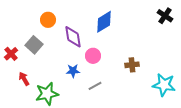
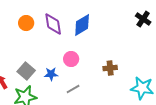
purple diamond: (73, 37) -> (53, 24), moved
gray square: (34, 45) -> (26, 71), moved

